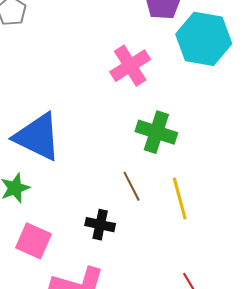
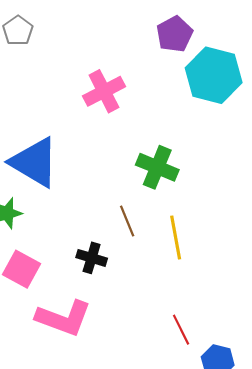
pink cross: (130, 66) -> (104, 91), moved

